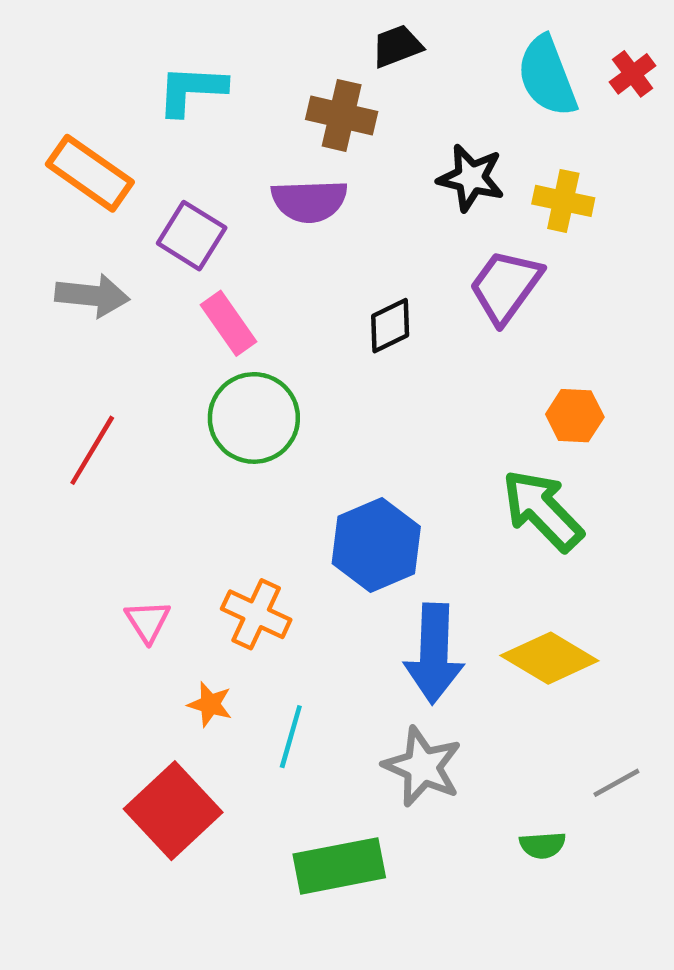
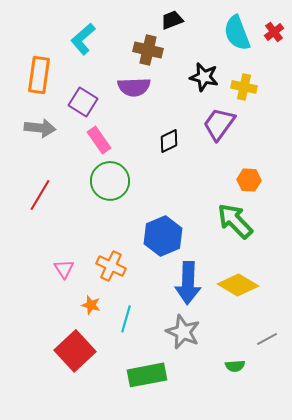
cyan L-shape: (192, 90) -> (83, 39), turned -44
orange rectangle: (90, 173) -> (39, 75), turned 63

